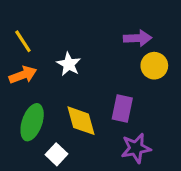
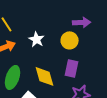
yellow circle: (154, 66) -> (70, 40), moved

